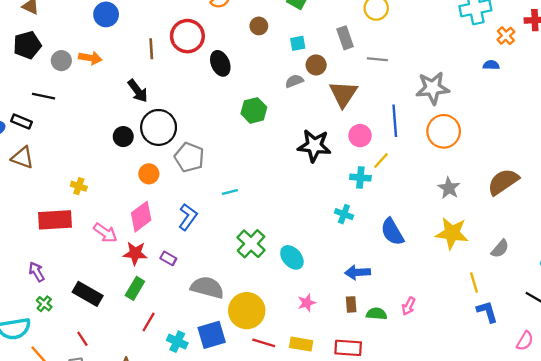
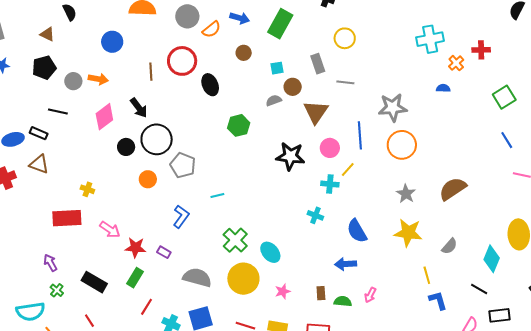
pink diamond: (141, 217) -> (104, 117), moved
blue arrow: (358, 272) -> (346, 264), moved
yellow circle: (247, 311) -> (243, 279), moved

